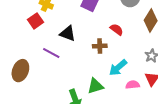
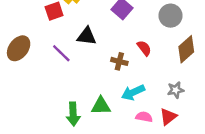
black triangle: (68, 33) -> (87, 36), turned -30
brown ellipse: (20, 71) -> (19, 48), moved

